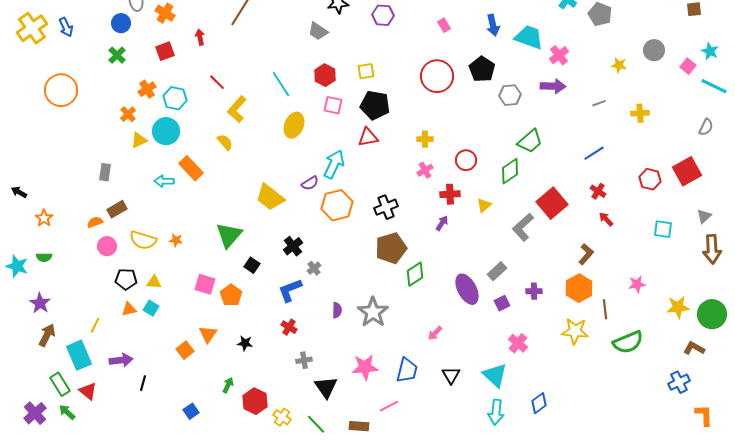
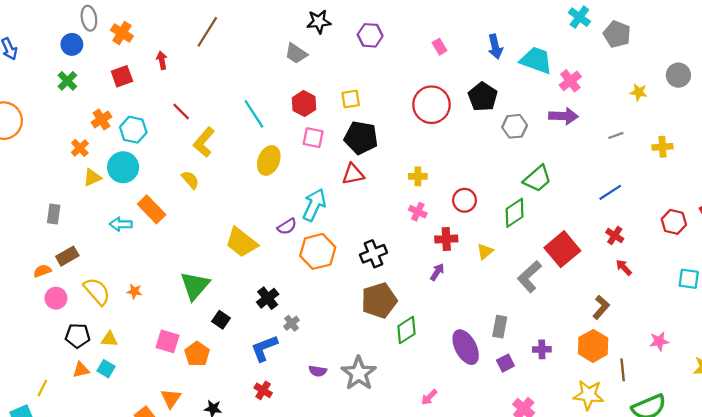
pink cross: (425, 170) -> (418, 212), turned -35
yellow semicircle: (143, 240) -> (97, 291), turned -148
gray rectangle: (497, 271) -> (500, 327), turned -36
purple semicircle: (337, 310) -> (318, 371), turned 98

